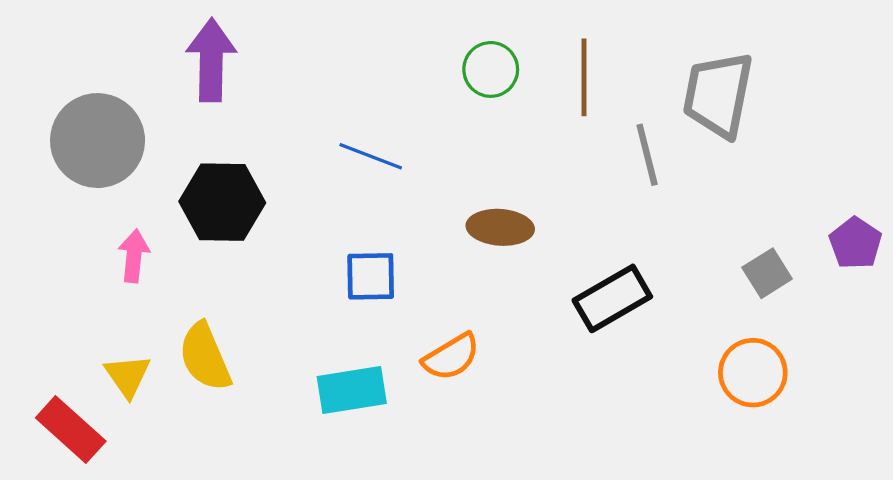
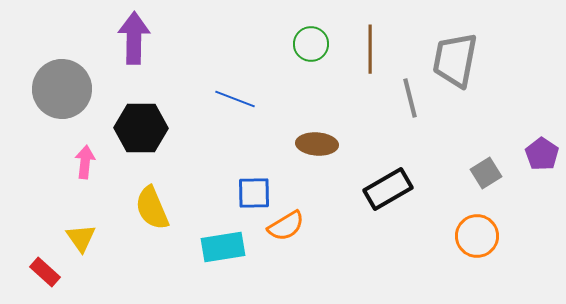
blue square: (371, 276) -> (254, 193), moved
yellow semicircle: (205, 357) -> (152, 208), moved
red rectangle: (71, 429) -> (45, 272), size x0.7

